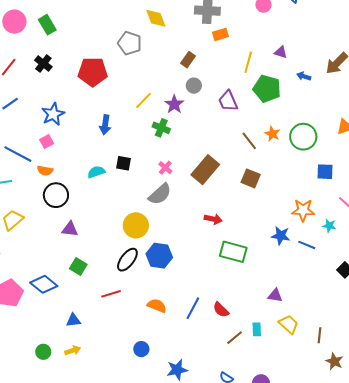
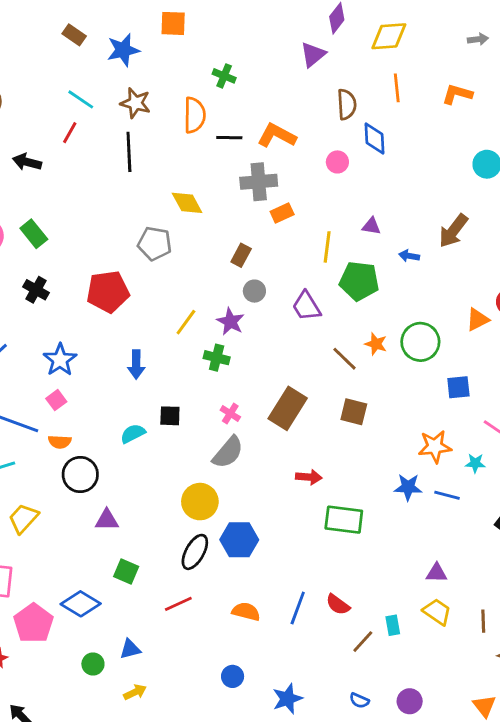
purple triangle: (275, 295) -> (437, 573), moved
green circle: (43, 352) -> (93, 664), moved

